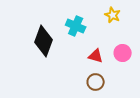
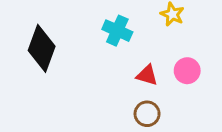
black diamond: (44, 41) -> (42, 48), moved

